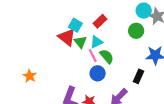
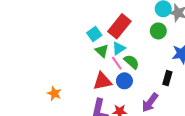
red rectangle: (100, 21) -> (119, 26), size x1.6
cyan square: (75, 25) -> (94, 34), turned 32
red triangle: (67, 37) -> (102, 81), moved, turned -42

